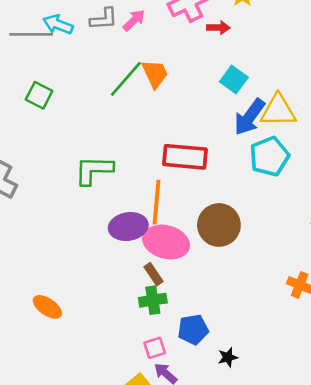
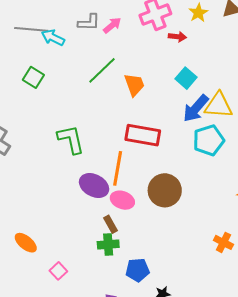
cyan arrow: (58, 24) -> (53, 38), moved
orange trapezoid: (155, 74) -> (134, 85), moved
green L-shape: (94, 170) -> (71, 139), turned 72
purple ellipse: (128, 227) -> (94, 186), turned 32
pink ellipse: (166, 242) -> (122, 200), size x0.7
pink square: (155, 348) -> (58, 271), moved, turned -30

